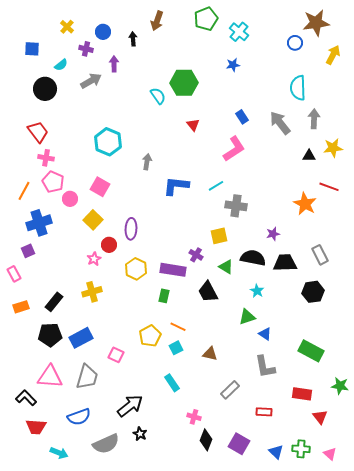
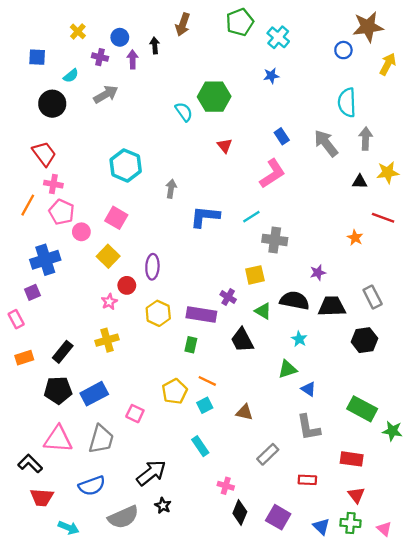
purple arrow: (114, 64) -> (133, 59), moved
orange line: (24, 191) -> (28, 205), moved
orange star: (305, 204) -> (355, 238), size x0.6
green star: (340, 386) -> (392, 431), moved
red triangle: (320, 417) -> (356, 495), moved

